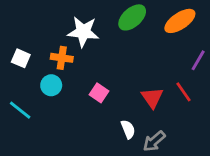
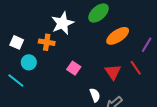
orange ellipse: (180, 21) -> (118, 36), moved
white star: (83, 32) -> (63, 23), turned -30
cyan circle: (51, 85) -> (29, 62), moved

